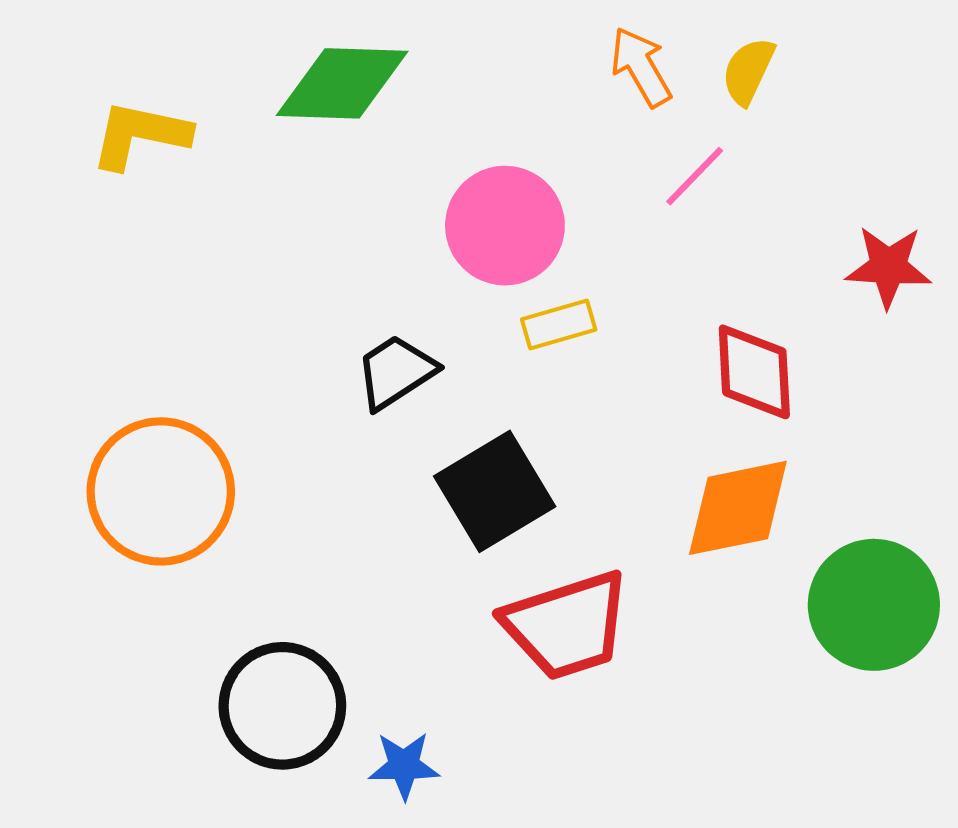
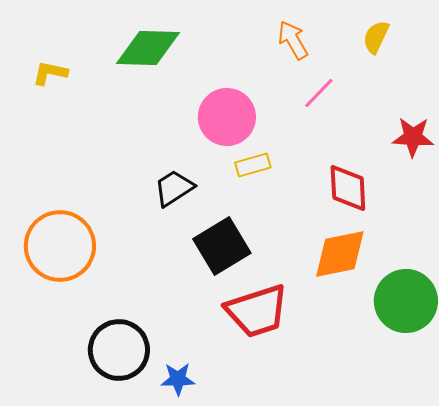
yellow semicircle: (748, 71) -> (376, 37), moved
yellow L-shape: (140, 135) -> (50, 73), size x0.7

